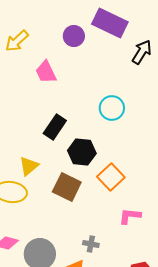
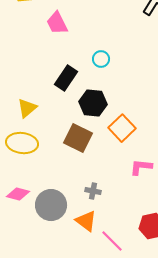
cyan circle: (112, 108) -> (101, 59), moved, size x0.7
yellow triangle: (29, 166) -> (27, 108), moved
gray cross: (91, 244) -> (93, 191), moved

